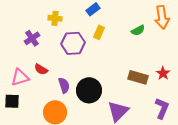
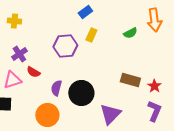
yellow cross: (55, 18) -> (14, 21), moved
purple cross: (32, 38) -> (19, 54), moved
red star: (163, 73) -> (154, 86), moved
purple semicircle: (64, 85) -> (56, 88), turned -147

